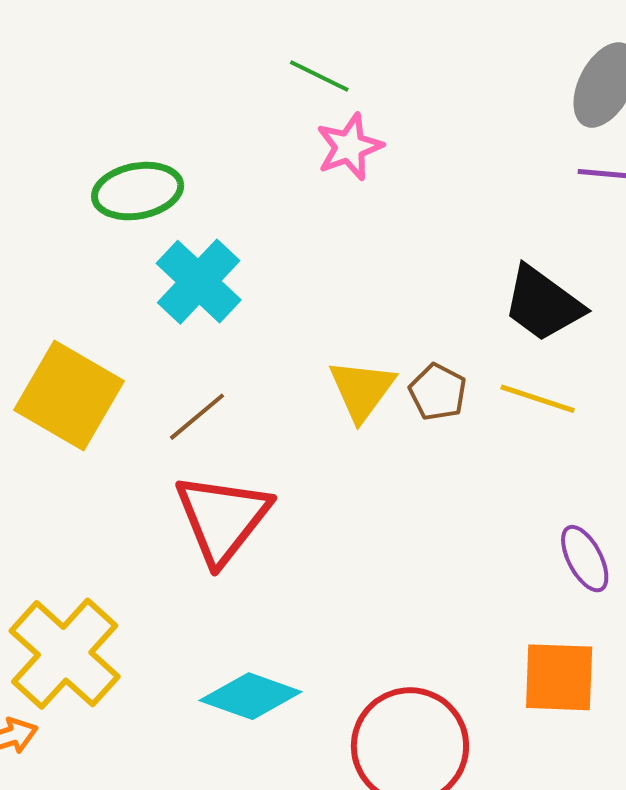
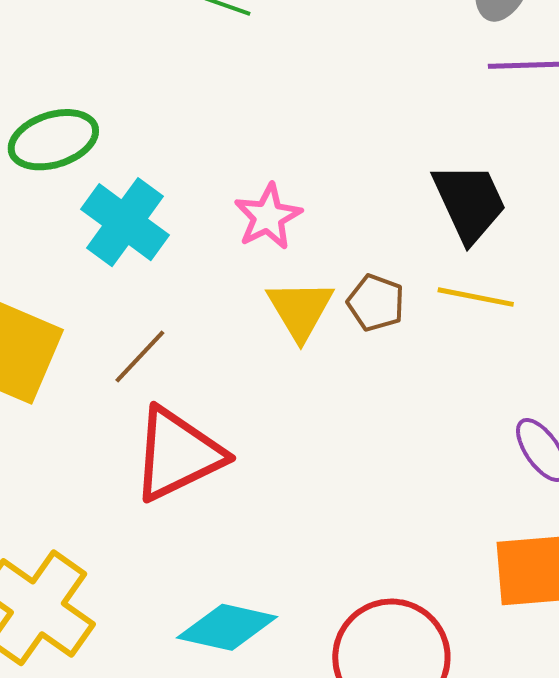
pink star: (349, 147) -> (268, 217), moved
black trapezoid: (543, 304) -> (469, 202), turned -144
red triangle: (222, 518) -> (177, 454), turned 33

